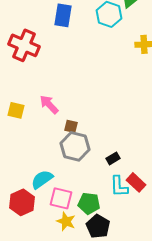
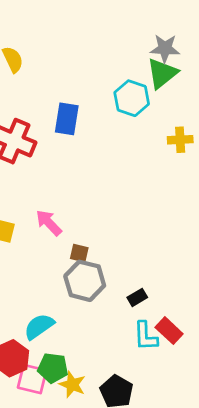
blue rectangle: (63, 15) -> (67, 119), moved
pink square: (61, 198) -> (32, 379), moved
green pentagon: (89, 203) -> (53, 368), moved

